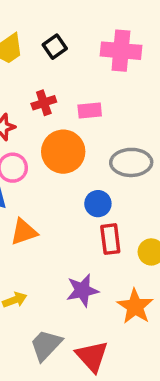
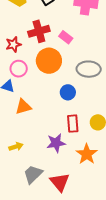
red cross: (44, 103) -> (39, 31), size x1.5
pink rectangle: (90, 111) -> (66, 37), turned 40
red rectangle: (110, 239) -> (73, 124), moved

